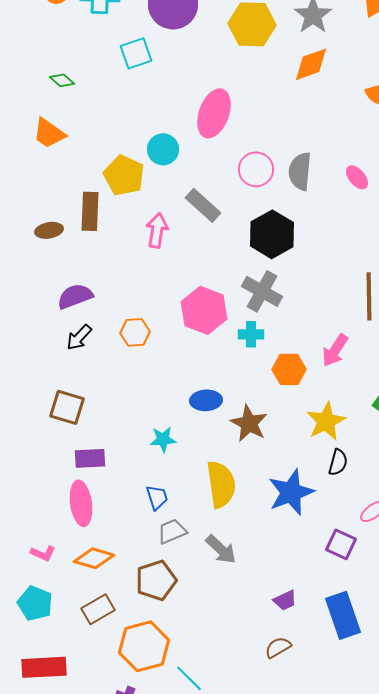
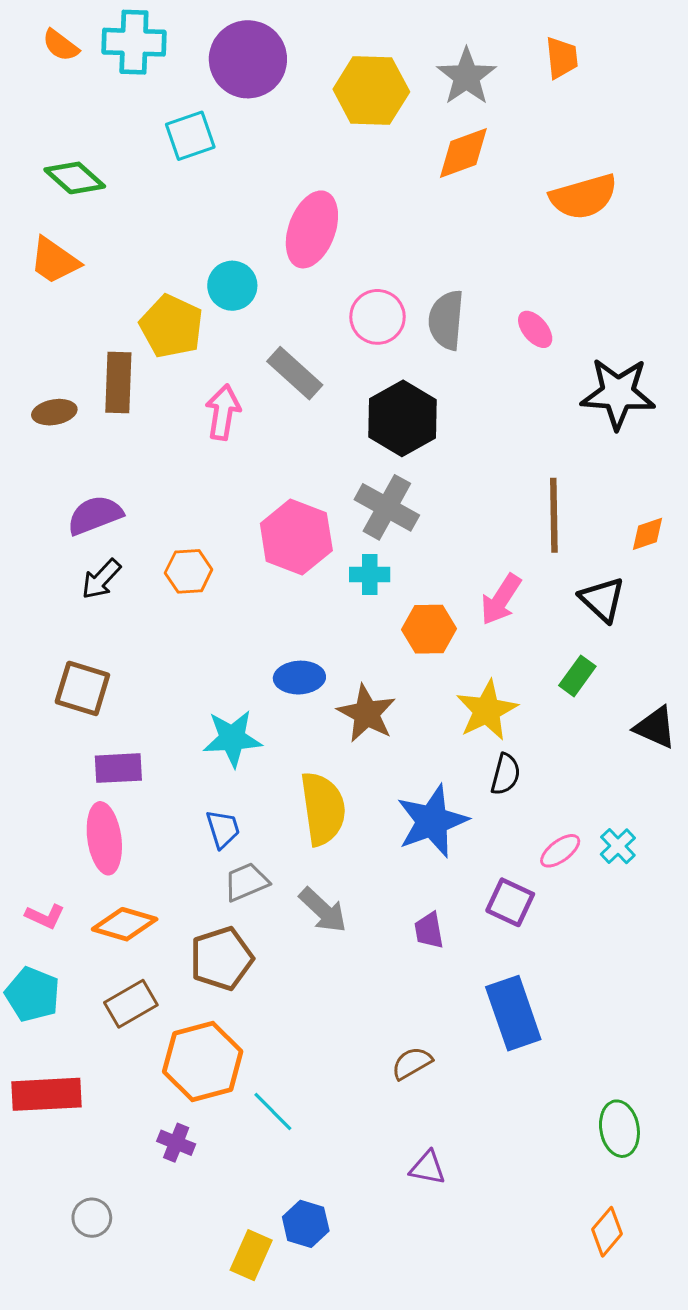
green diamond: (62, 80) -> (75, 178), size x1.5
cyan star: (163, 439) -> (232, 738), size x1.4
purple trapezoid: (285, 600) -> (429, 930), moved, turned 105

